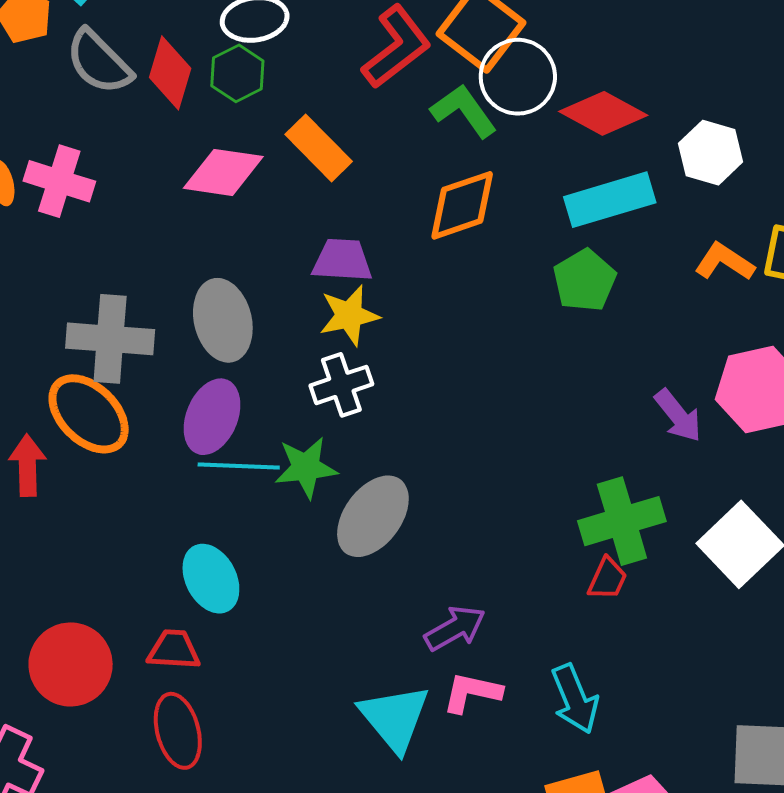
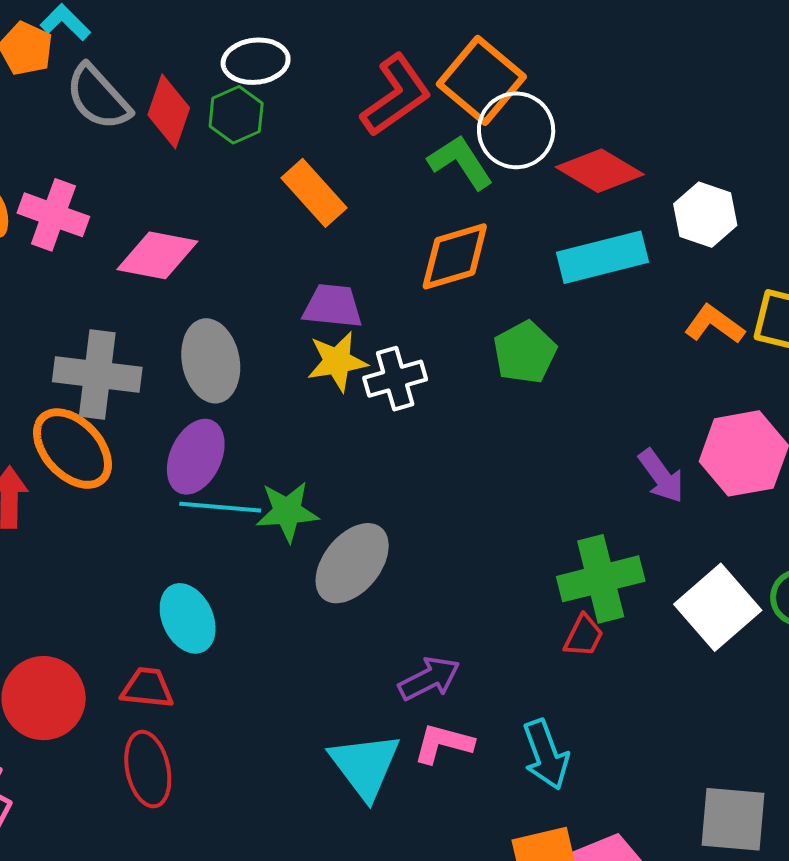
pink diamond: (223, 172) -> (157, 255), moved
green pentagon: (585, 280) -> (525, 352), moved
white cross: (341, 385) -> (395, 379), moved

